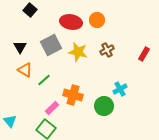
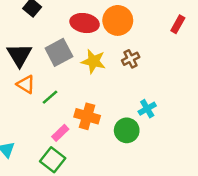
orange circle: (97, 20) -> (118, 20), size x1.5
black triangle: (20, 47) -> (19, 55), size x1.5
red rectangle: (144, 54) -> (178, 24), moved

